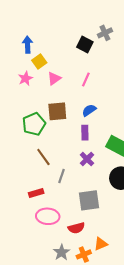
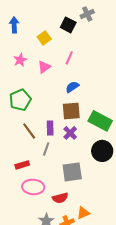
yellow square: (39, 62) -> (44, 38), moved
pink star: (25, 78) -> (20, 60), moved
pink triangle: (54, 78) -> (44, 67), moved
brown square: (57, 111) -> (71, 111), moved
purple rectangle: (85, 133) -> (50, 128), moved

